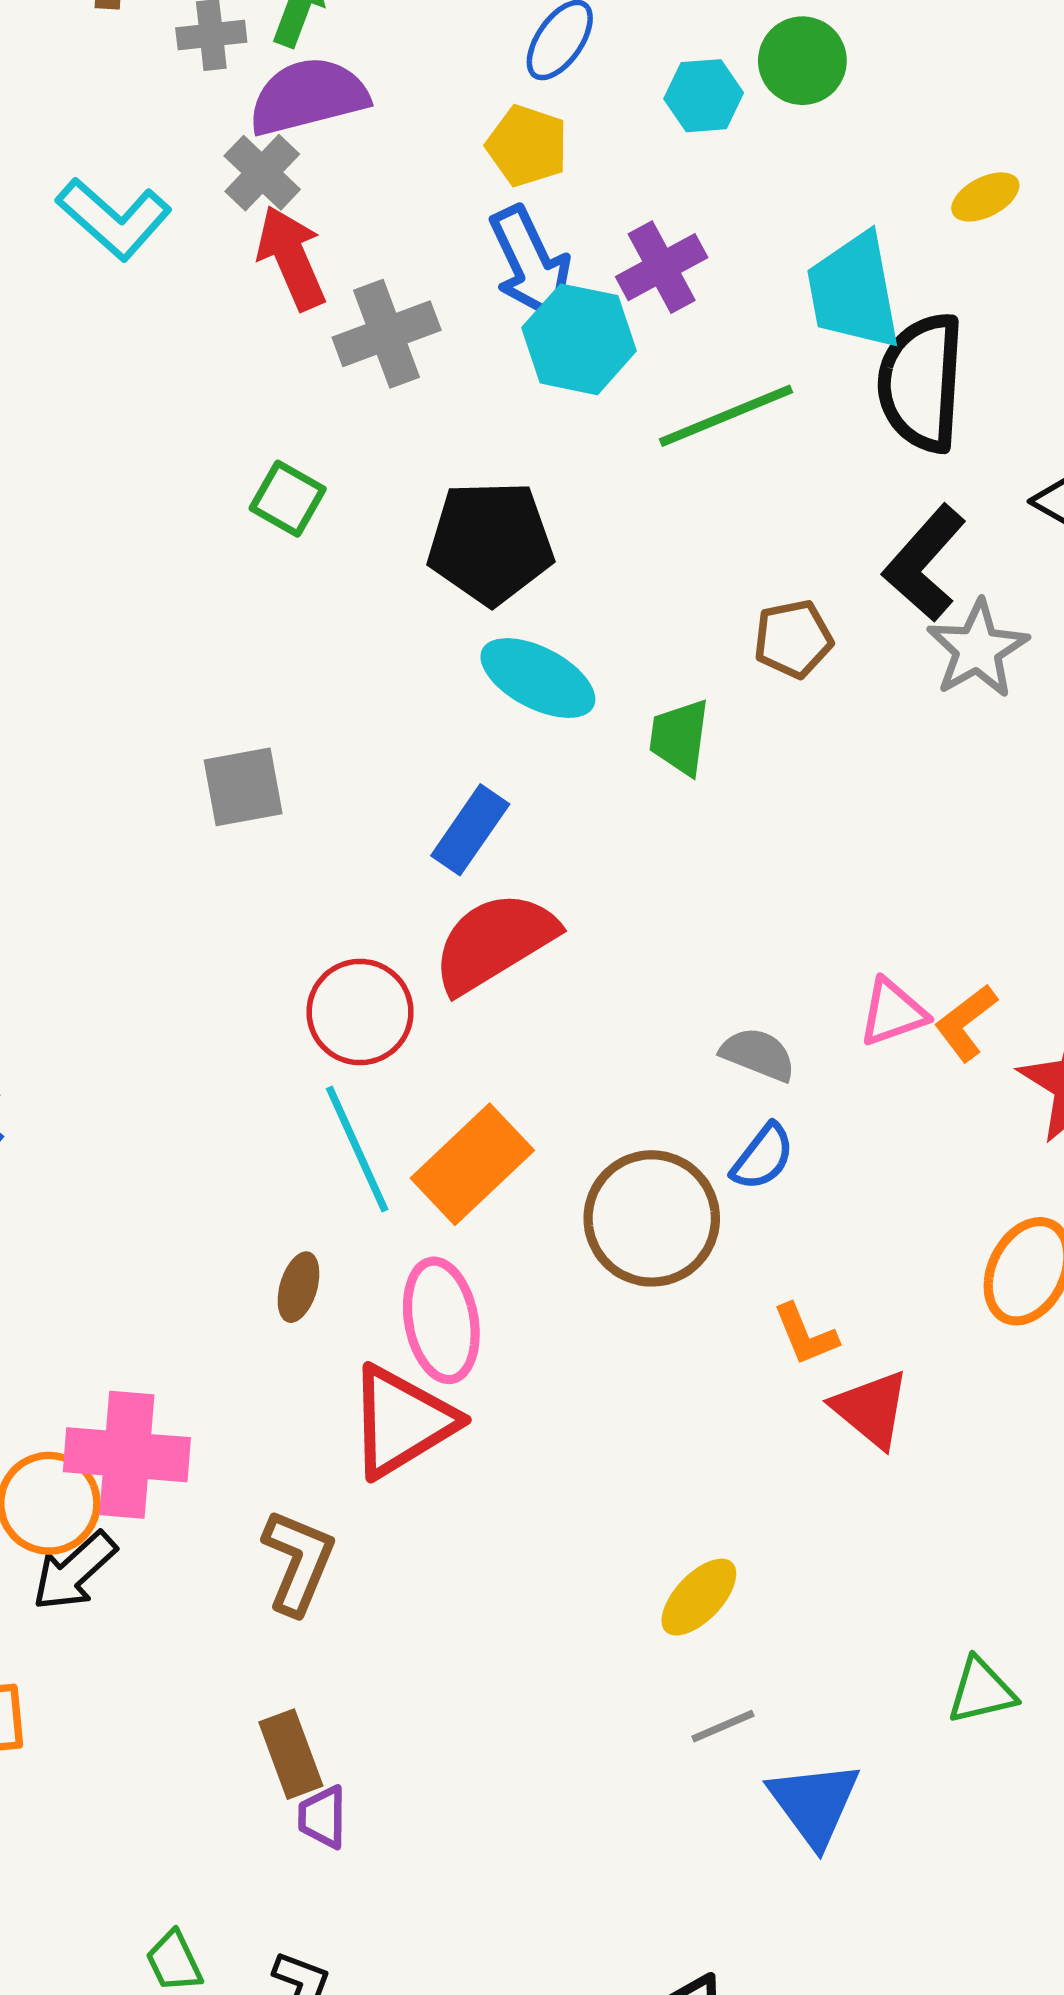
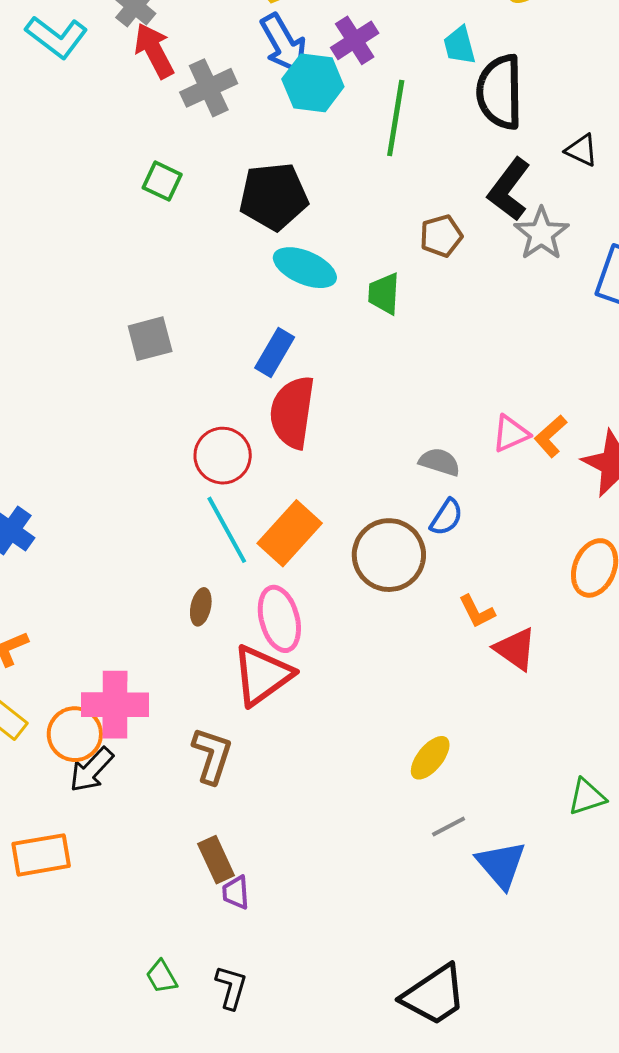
cyan trapezoid: (854, 291) -> (460, 45), size x0.6
green line: (726, 416) -> (396, 118), turned -54
red semicircle: (494, 942) -> (292, 412), turned -46

